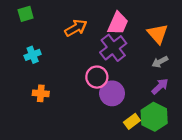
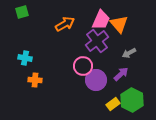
orange triangle: (158, 34) -> (119, 24), moved
cyan cross: (33, 55) -> (25, 58), moved, turned 32
gray arrow: (160, 62) -> (129, 53), moved
purple arrow: (160, 86) -> (121, 74), moved

